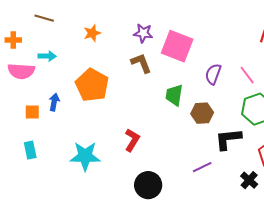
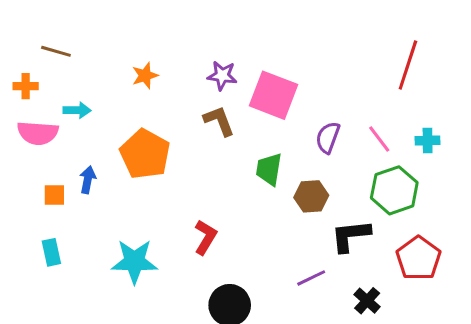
brown line: (44, 18) -> (56, 51), moved
black cross: (249, 180) -> (367, 301), moved

